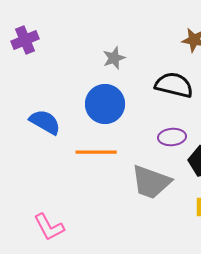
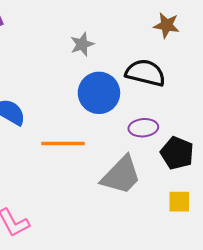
blue circle: (105, 104) -> (99, 93), moved
gray trapezoid: (151, 182) -> (121, 175), turned -66

